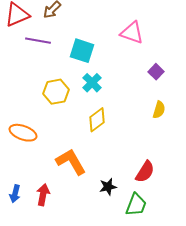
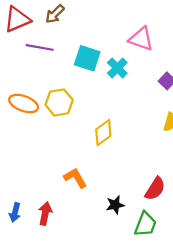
cyan cross: (92, 83) -> (117, 68), moved
orange ellipse: (23, 133) -> (24, 104), moved
orange L-shape: (71, 162) -> (75, 178), size x0.7

